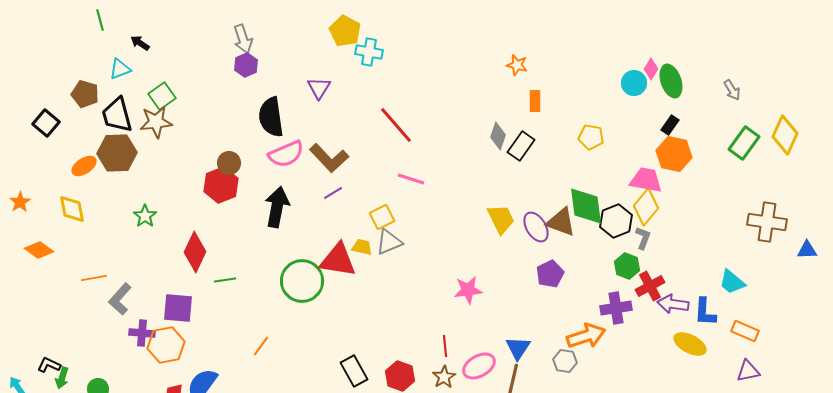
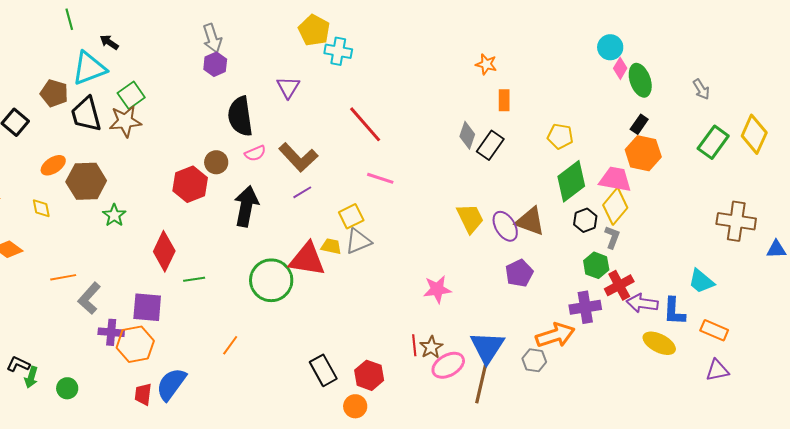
cyan triangle: (120, 69) -> (89, 68), size x1.6
cyan circle: (634, 83) -> (610, 47), moved
brown hexagon: (117, 153) -> (86, 181), moved
pink semicircle: (286, 154) -> (255, 153), size x0.6
brown circle: (229, 163) -> (216, 162), moved
green diamond: (586, 206) -> (571, 181), moved, turned 60
yellow diamond: (72, 209) -> (41, 208), size x0.7
black hexagon: (616, 221) -> (585, 220), size x0.7
blue triangle: (518, 348) -> (487, 347), size x1.4
brown star: (444, 377) -> (431, 347), moved

